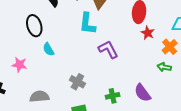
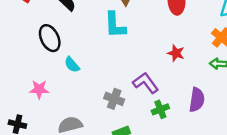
red star: (148, 33) -> (176, 53), moved
purple L-shape: (108, 49) -> (146, 83), moved
purple semicircle: (142, 93) -> (197, 100), turned -126

